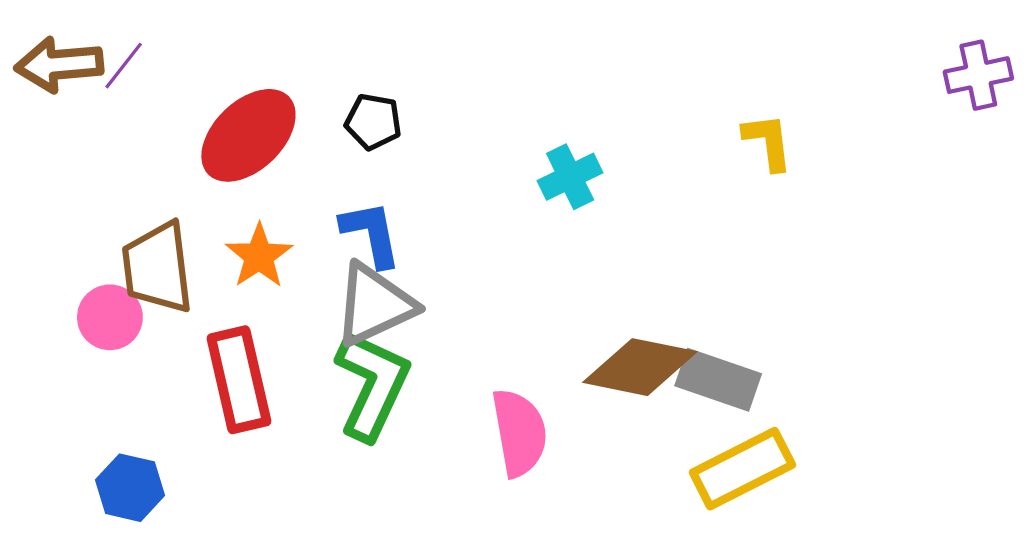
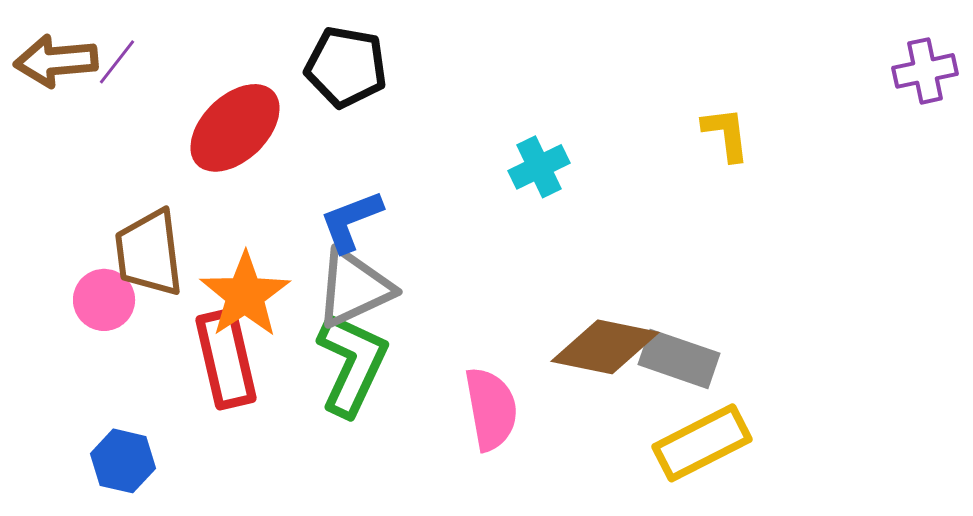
black pentagon: (373, 122) -> (346, 67), moved, size x1.5
blue L-shape: (371, 234) -> (351, 221), turned -100
orange star: (259, 256) -> (245, 295), moved, size x1.4

